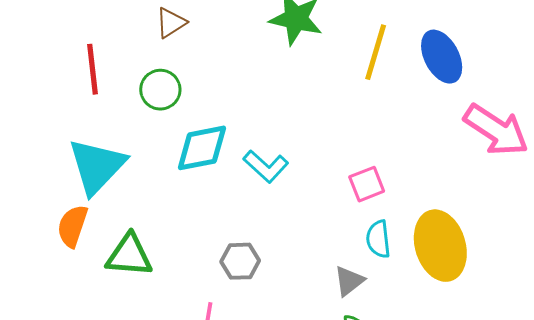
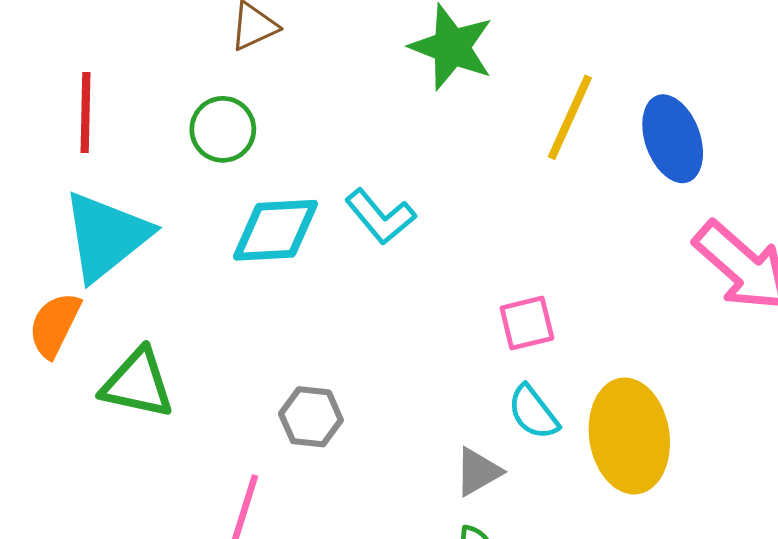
red line: (93, 69) -> (86, 113), moved
cyan L-shape: (266, 166) -> (380, 217), moved
cyan semicircle: (378, 239) -> (533, 412), turned -39

